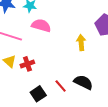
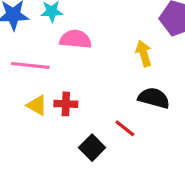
red cross: (27, 64) -> (66, 104), turned 32
black semicircle: (83, 82) -> (154, 98), moved

